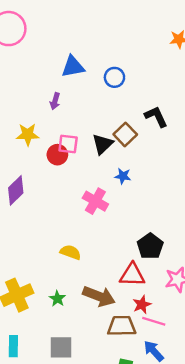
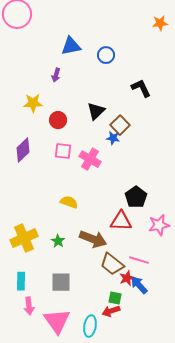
brown square: (125, 134) -> (120, 125), moved
pink square: (68, 144) -> (63, 151), moved
red star: (142, 305) -> (127, 278), moved
brown trapezoid: (122, 326) -> (112, 264), turned -140

